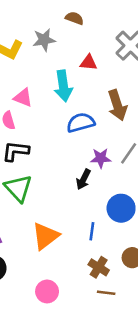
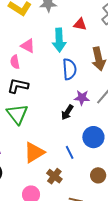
blue semicircle: (81, 123) -> (69, 69), turned 95
blue line: (92, 231) -> (70, 152), turned -40
brown cross: (99, 267) -> (54, 176), moved

